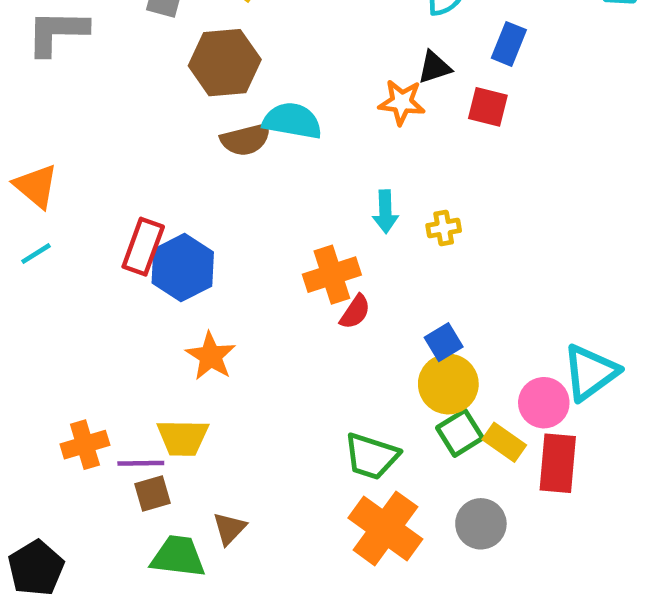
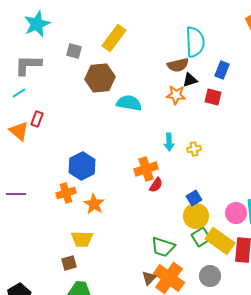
brown semicircle: (246, 139) -> (178, 65), moved
red rectangle: (143, 247) -> (37, 119), moved, size x0.7
cyan line: (36, 254) -> (19, 93), moved
pink circle: (544, 403) -> (236, 213), moved
yellow rectangle: (504, 442) -> (220, 241), size x1.6
orange cross: (85, 445) -> (66, 193), moved
purple line: (141, 463) -> (16, 194), moved
brown triangle: (229, 528) -> (149, 278), moved

